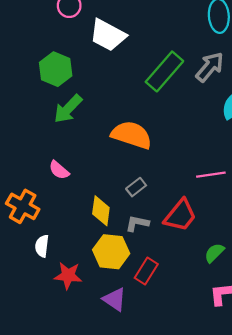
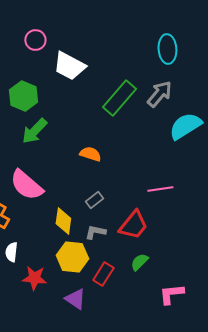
orange semicircle: (132, 135) -> (90, 154), size x0.6
pink semicircle: (59, 170) -> (26, 185), size x1.8
green semicircle: (214, 253) -> (139, 262), moved

